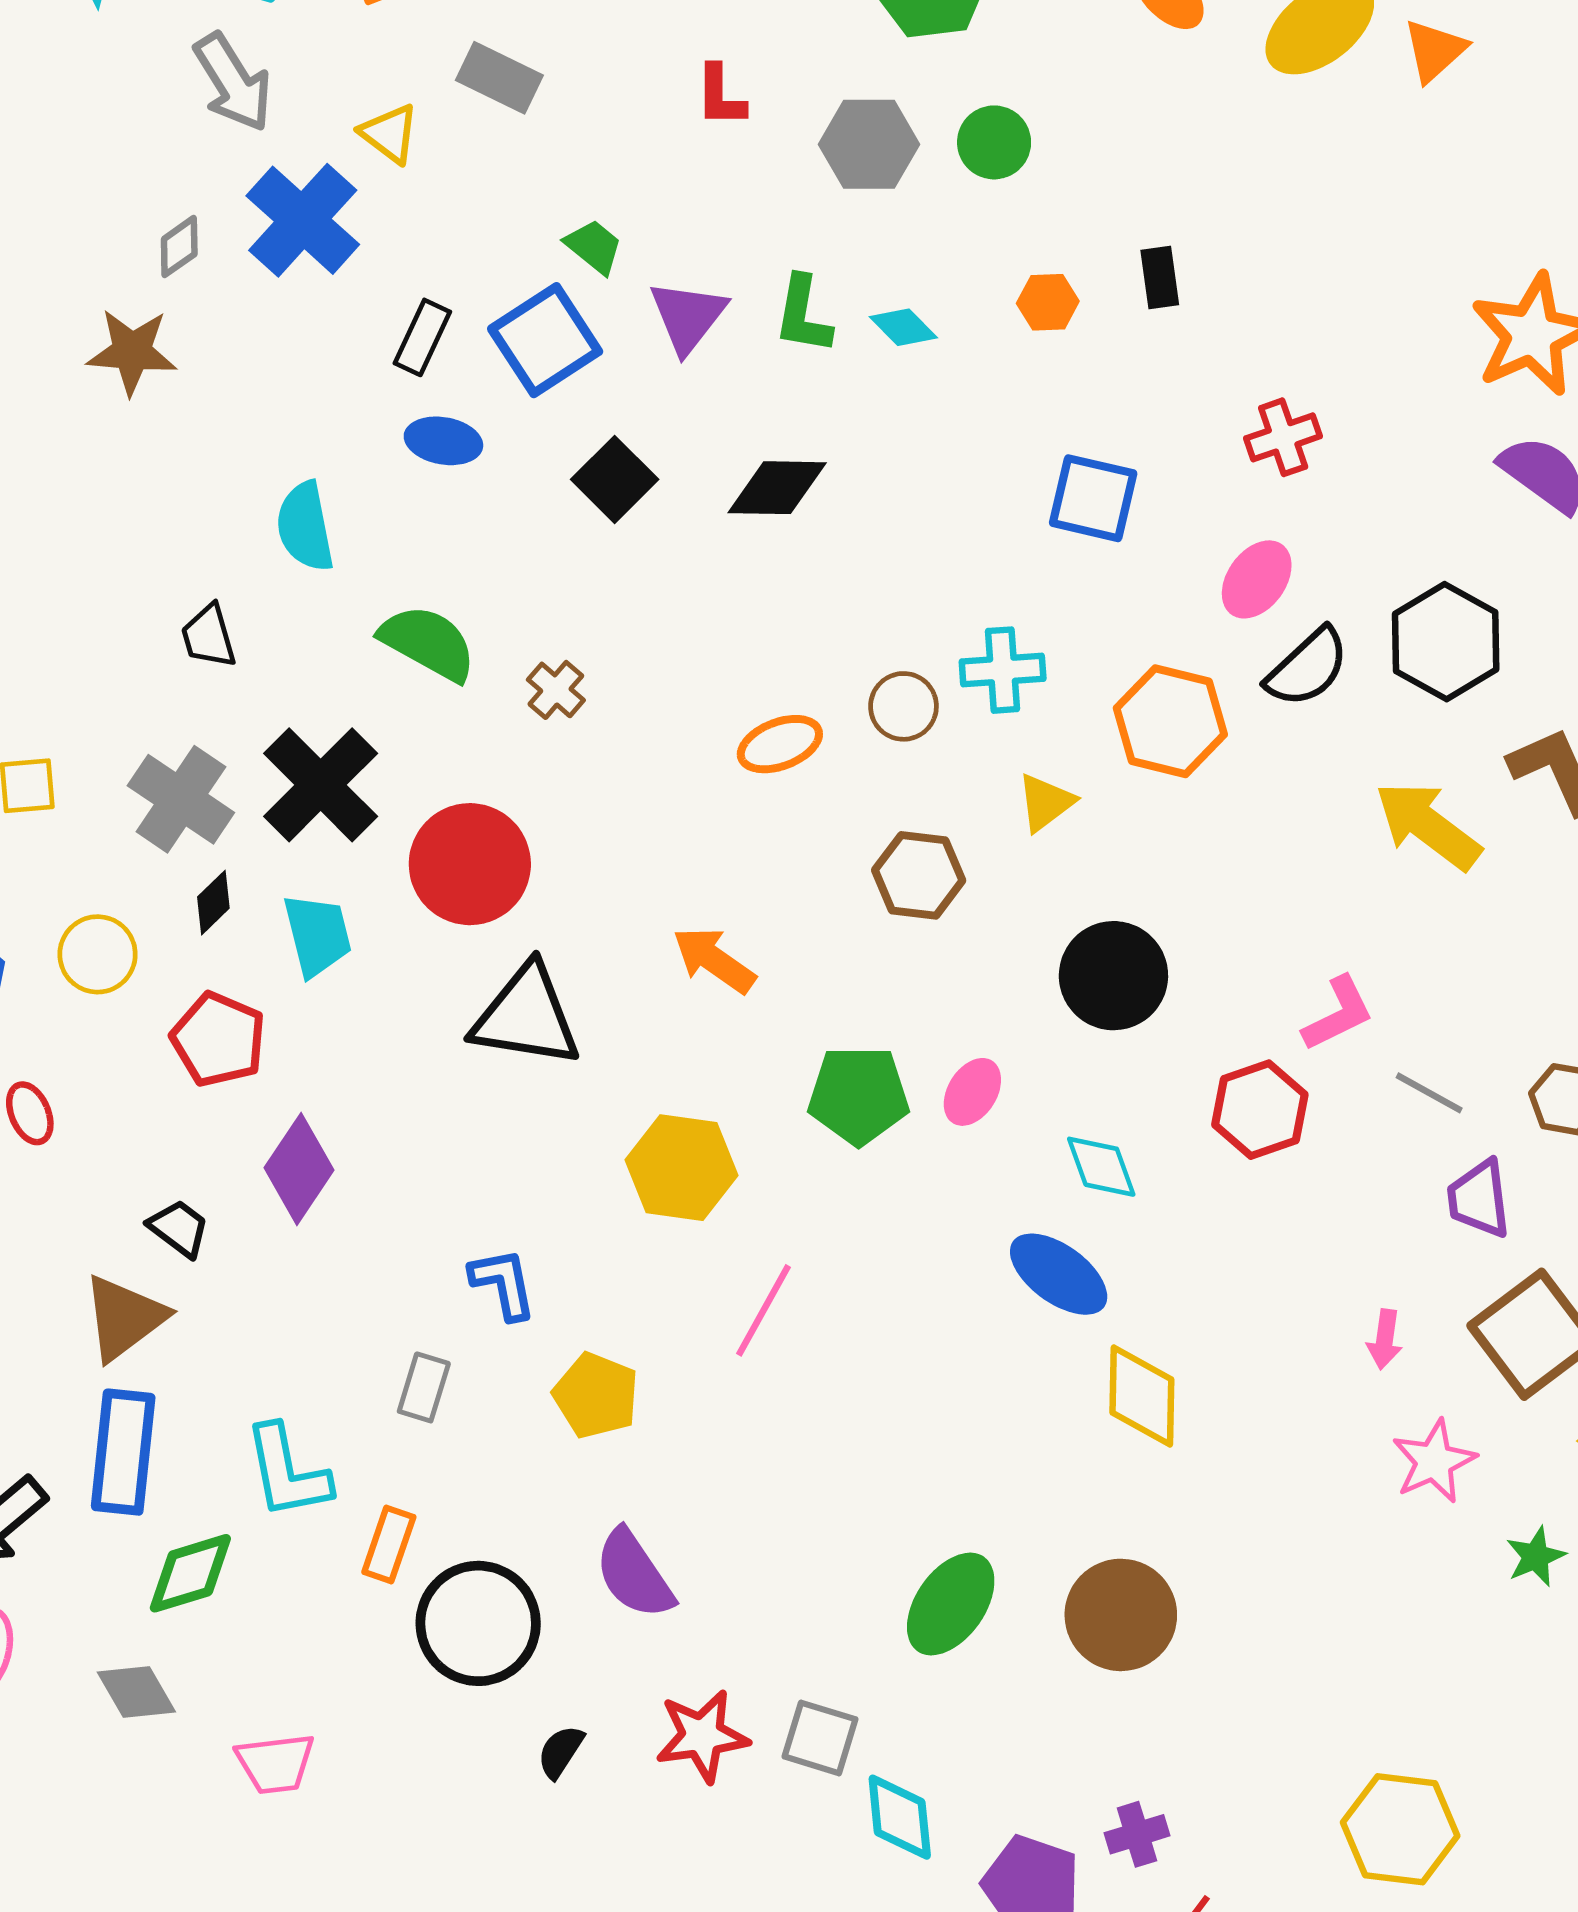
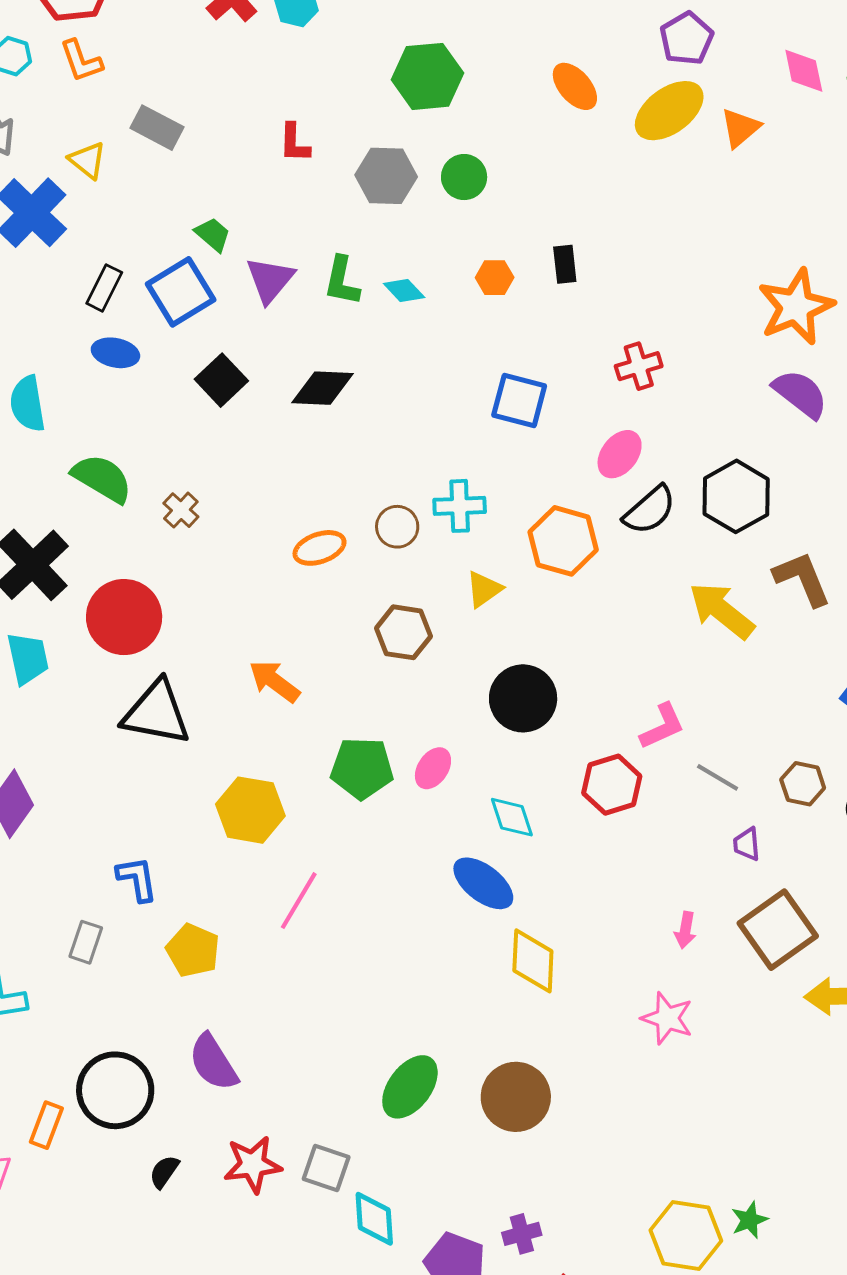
purple trapezoid: (1479, 1199) -> (747, 844), size x0.7
pink star: (1434, 1461) -> (667, 1018), moved, turned -30
orange rectangle: (389, 1544) -> (46, 1125), moved
green star: (1536, 1557) -> (749, 1220), moved

